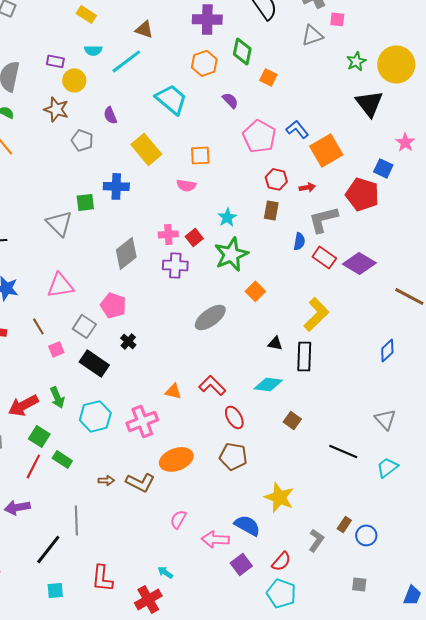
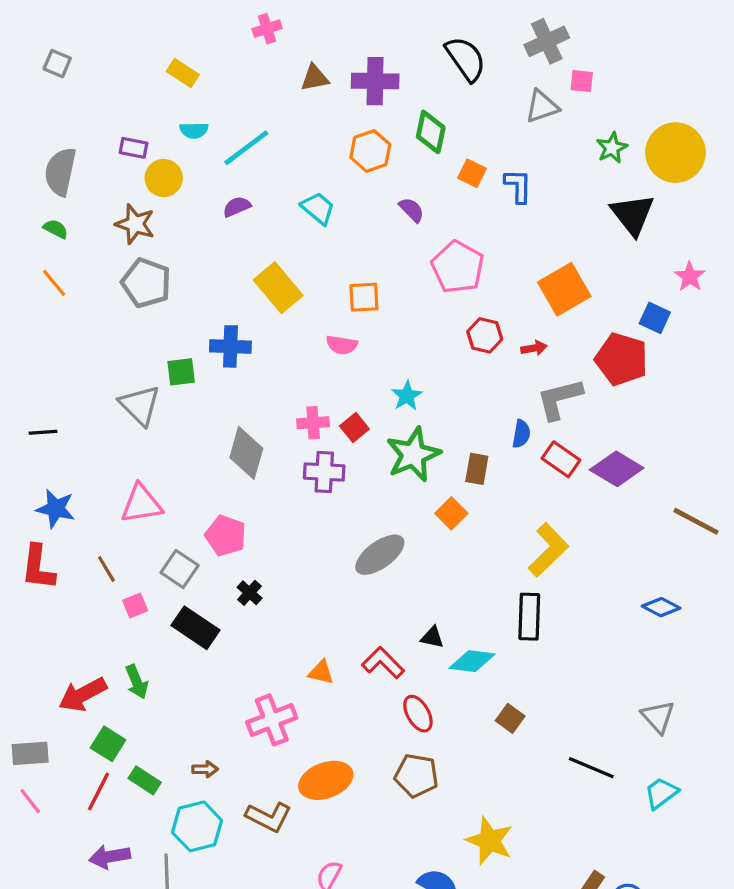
brown triangle: (144, 29) -> (315, 78), moved, turned -30
cyan trapezoid: (171, 99) -> (318, 208), size x0.7
purple semicircle: (110, 115) -> (237, 207), moved, turned 90
blue L-shape: (297, 129) -> (518, 186), moved, turned 40
gray pentagon: (82, 140) -> (146, 283), moved, size x1.4
brown rectangle: (271, 210) -> (477, 469), moved
gray diamond: (126, 253) -> (246, 453), turned -36
black triangle: (275, 343) -> (432, 637), moved
blue diamond: (387, 350) -> (661, 607), turned 70
cyan hexagon: (95, 416) -> (197, 826), moved
brown arrow: (106, 480) -> (205, 769), moved
purple arrow: (17, 507) -> (110, 857), moved

